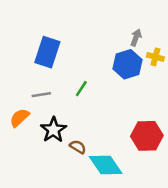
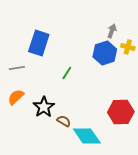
gray line: (41, 95) -> (17, 68), moved

